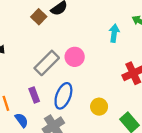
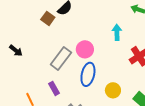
cyan arrow: (114, 33) -> (117, 32), moved
blue ellipse: (63, 96) -> (88, 74), moved

